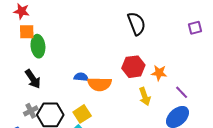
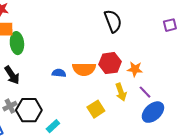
orange semicircle: (100, 84) -> (84, 69), moved
purple line: (182, 92) -> (145, 92), moved
yellow square: (82, 114) -> (96, 109), moved

